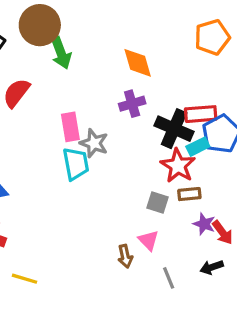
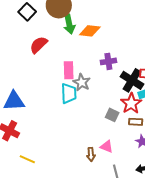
orange diamond: (138, 63) -> (90, 31), moved, turned -75
gray square: (158, 202) -> (112, 115), moved
pink triangle: (148, 240) -> (107, 147), turned -32

